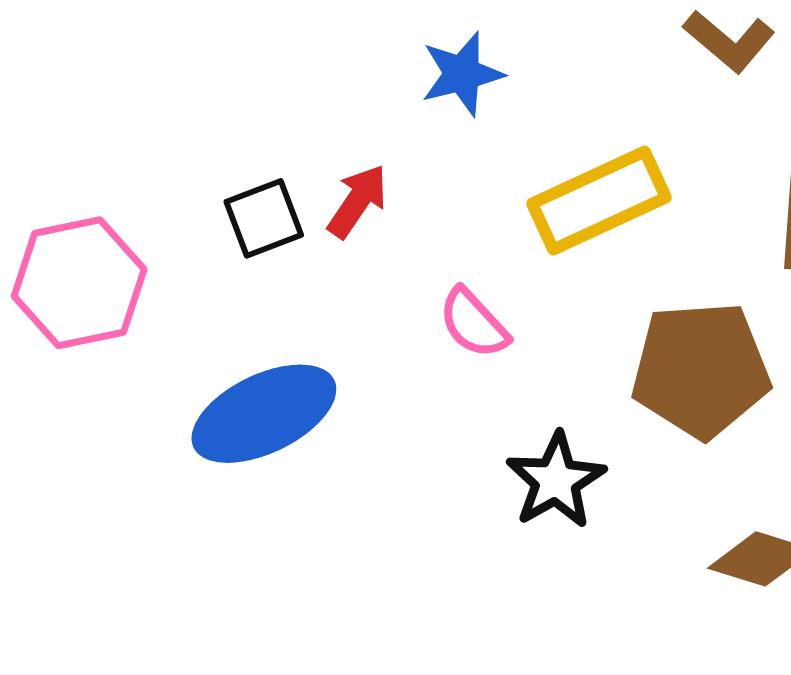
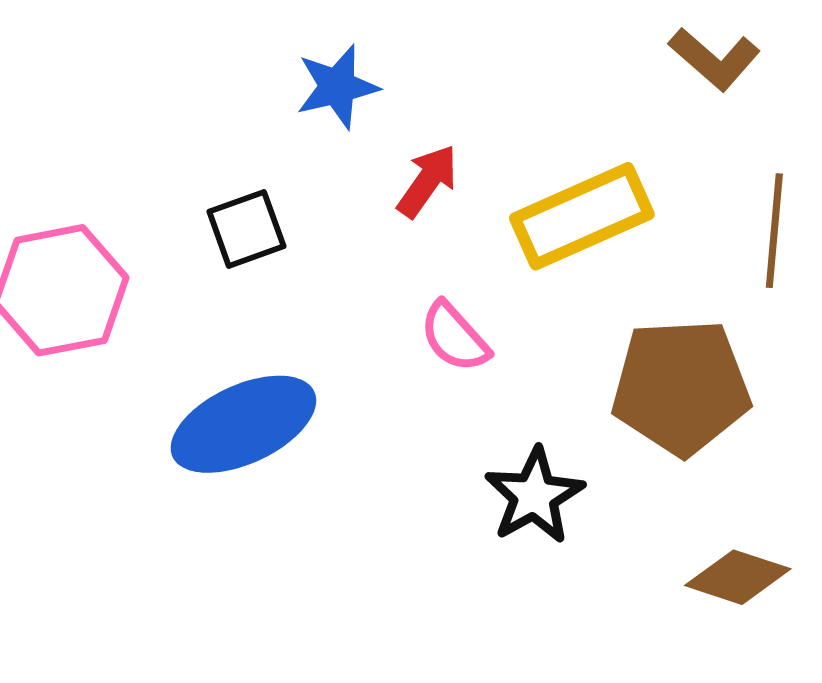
blue star: (462, 74) -> (337, 87), moved
red arrow: (357, 201) -> (427, 181), moved

